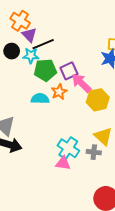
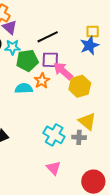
black line: (43, 44) -> (48, 37), moved
purple square: (69, 71) -> (50, 60), turned 30
pink triangle: (63, 163) -> (54, 168), moved, turned 42

